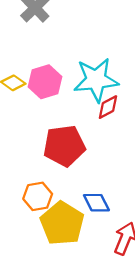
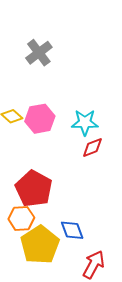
cyan star: (96, 80) -> (85, 122), size x0.7
red pentagon: (64, 146) -> (34, 189), moved, turned 30

